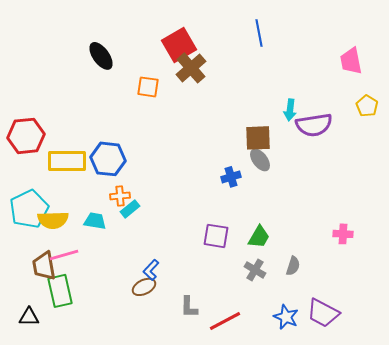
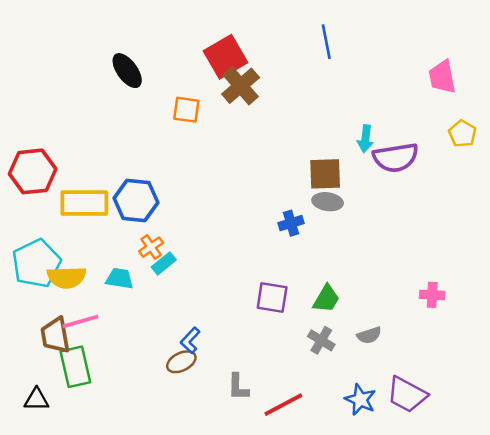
gray ellipse: (260, 160) -> (328, 202), turned -45
orange cross: (120, 196) -> (151, 247), turned -30
gray semicircle: (293, 266) -> (369, 335), turned 54

